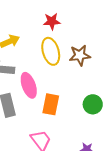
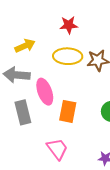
yellow ellipse: (51, 51) -> (68, 56), turned -72

